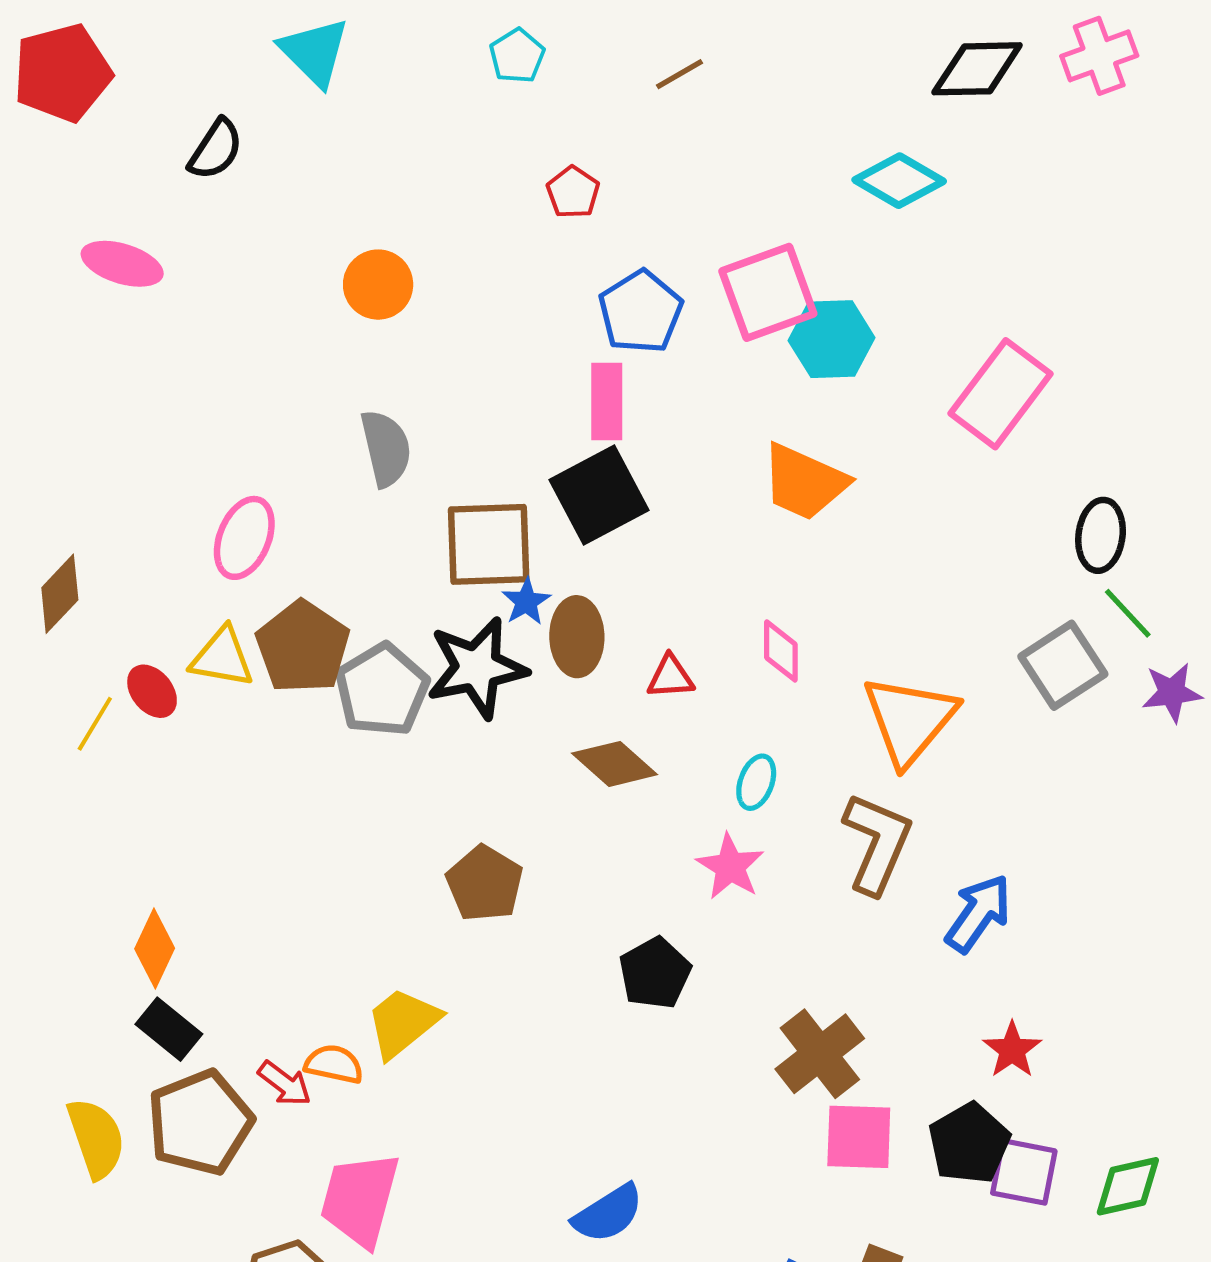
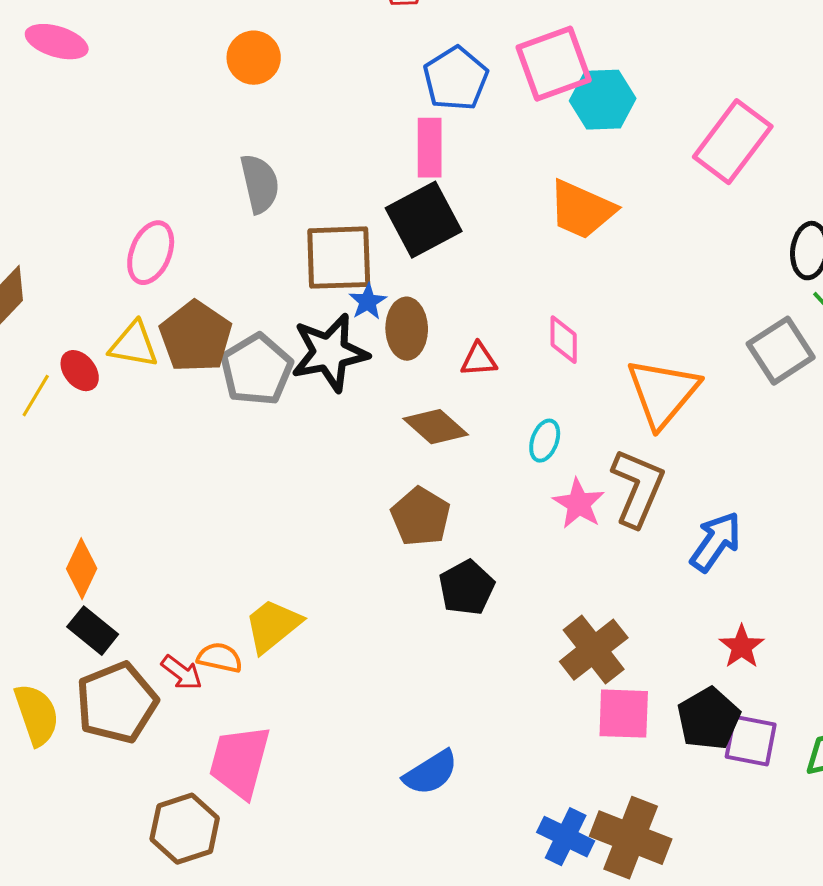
pink star: (730, 867) -> (579, 504), moved
brown pentagon: (485, 884) -> (421, 517), moved

